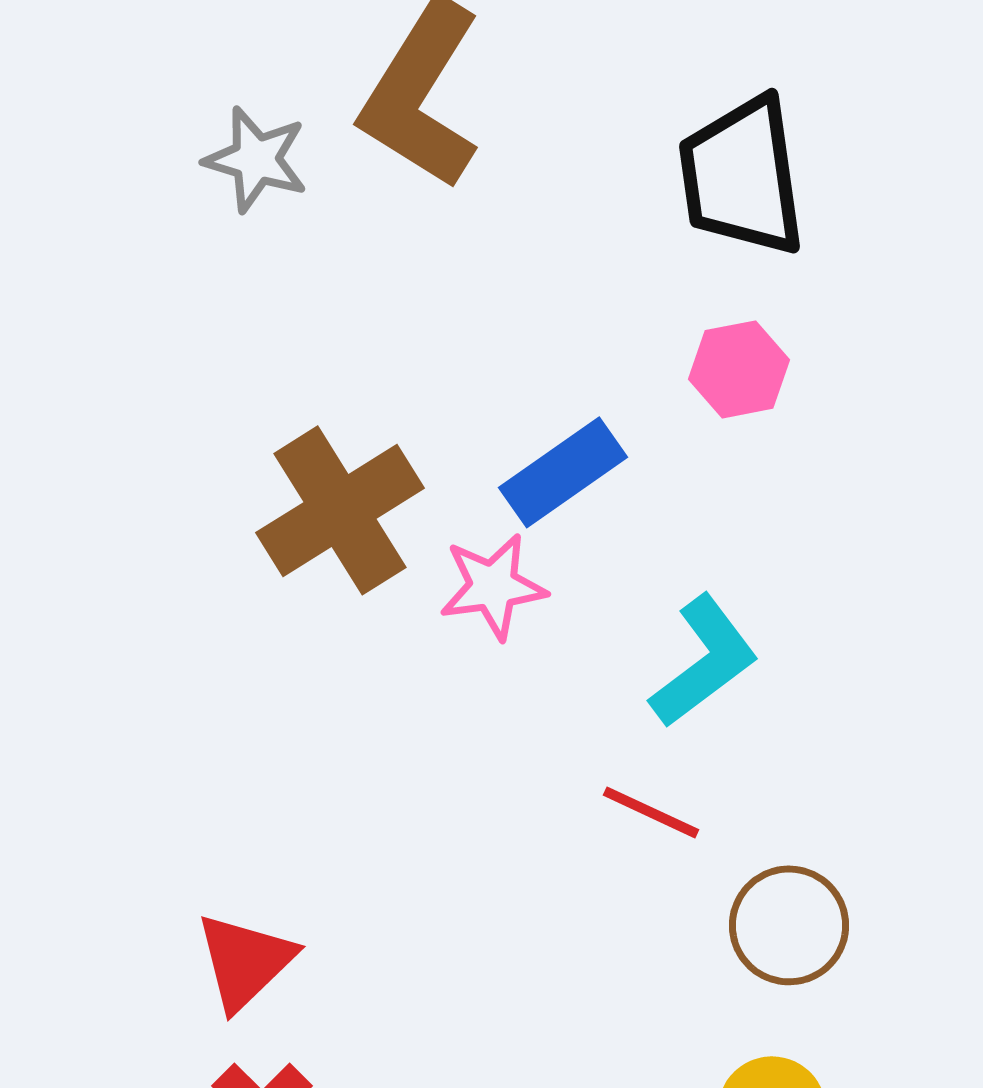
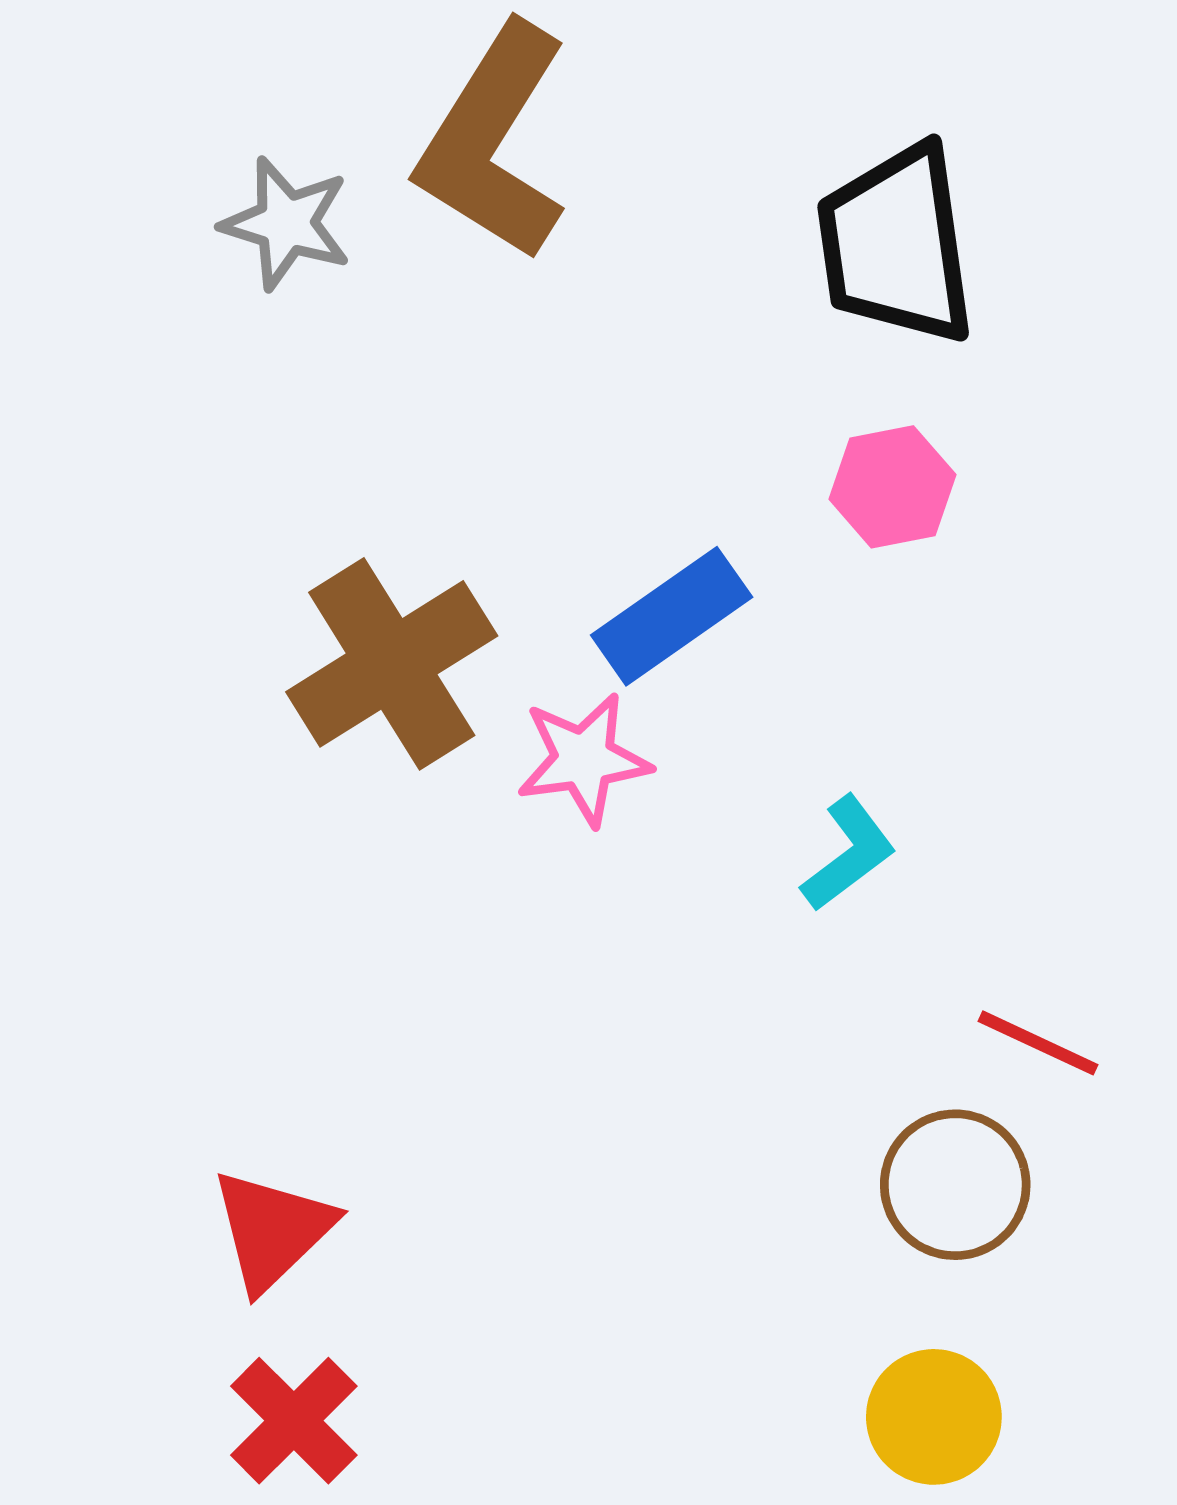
cyan L-shape: (704, 661) -> (849, 853), size x0.7
red line: (651, 812) -> (1038, 1043), moved

